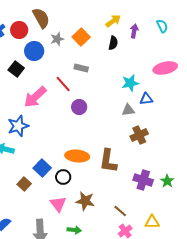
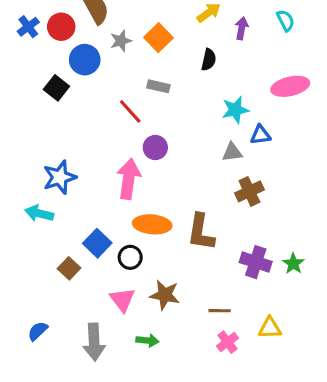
black semicircle: (113, 43) -> (209, 60), moved
pink arrow: (35, 97) -> (129, 179), moved, turned 140
brown line: (120, 211) -> (220, 311), turned -40

